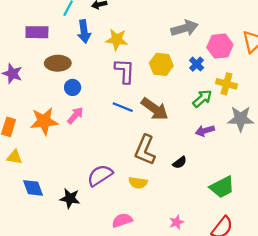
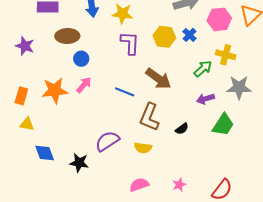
blue cross: (197, 64) -> (190, 35), moved
blue line: (123, 107) -> (125, 92), moved
green trapezoid: (222, 187) -> (223, 125), moved, turned -30
pink semicircle: (122, 220) -> (139, 185), moved

